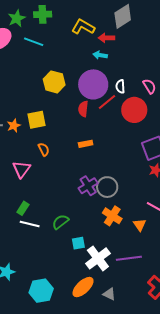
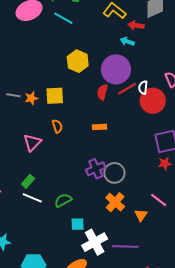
white semicircle: (120, 86) -> (143, 88), moved

